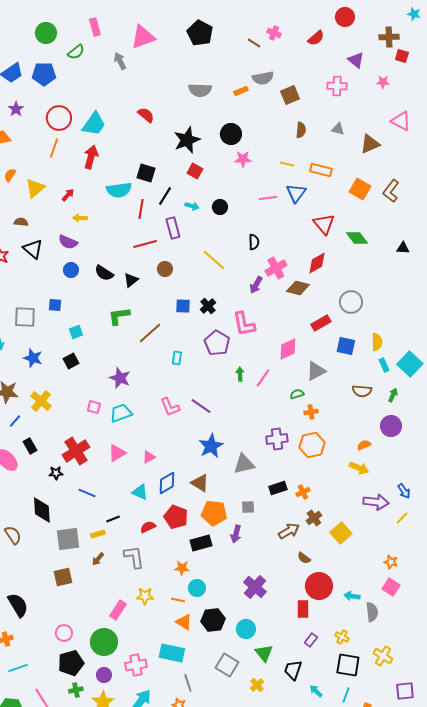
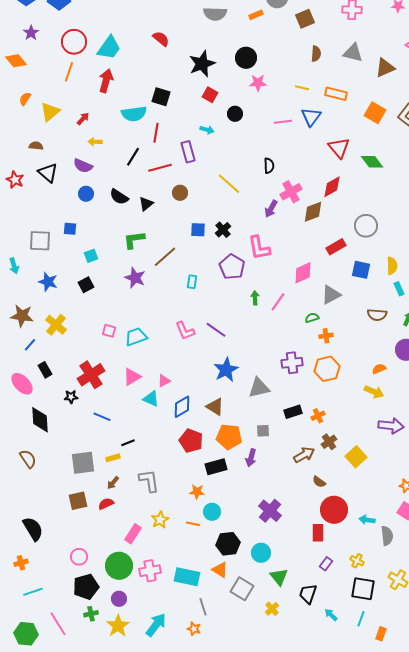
gray triangle: (338, 129) -> (353, 53), size x1.5
black line: (165, 196) -> (133, 157), moved
black circle: (220, 207) -> (235, 114), moved
brown diamond: (298, 288) -> (313, 212), turned -35
purple star: (120, 378) -> (135, 278), moved
cyan triangle: (140, 492) -> (151, 399), moved
black diamond: (42, 510) -> (40, 420), moved
red semicircle: (148, 527) -> (106, 504), moved
yellow star: (145, 596) -> (160, 520), turned -30
orange triangle: (184, 622) -> (220, 570), moved
pink cross: (136, 665) -> (150, 571), moved

